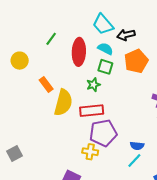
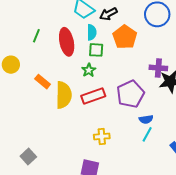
cyan semicircle: (105, 49) -> (92, 32), turned 77
purple pentagon: (103, 133) -> (130, 94), moved

